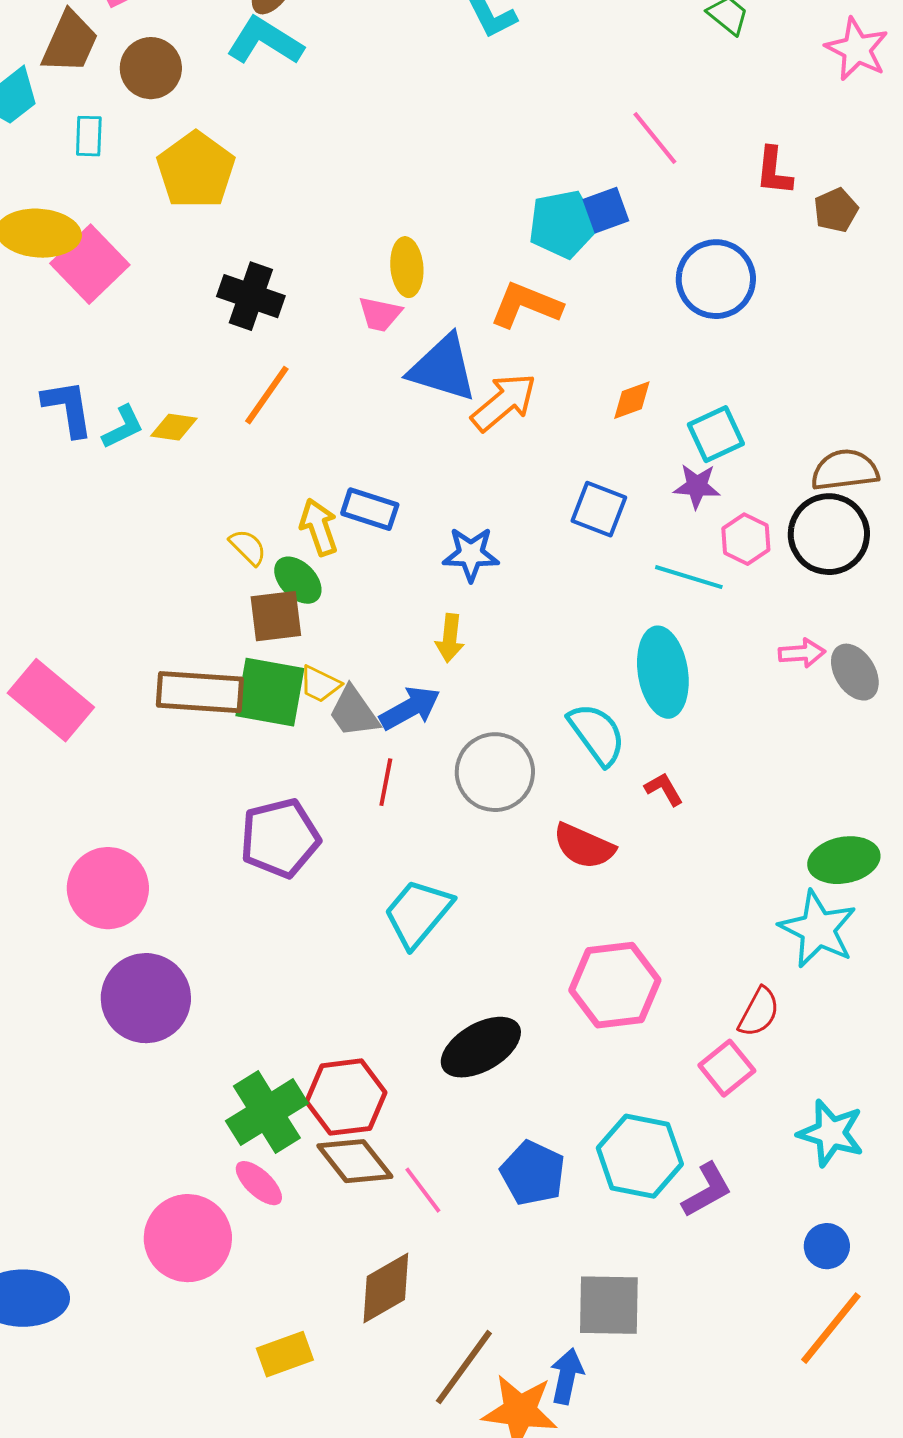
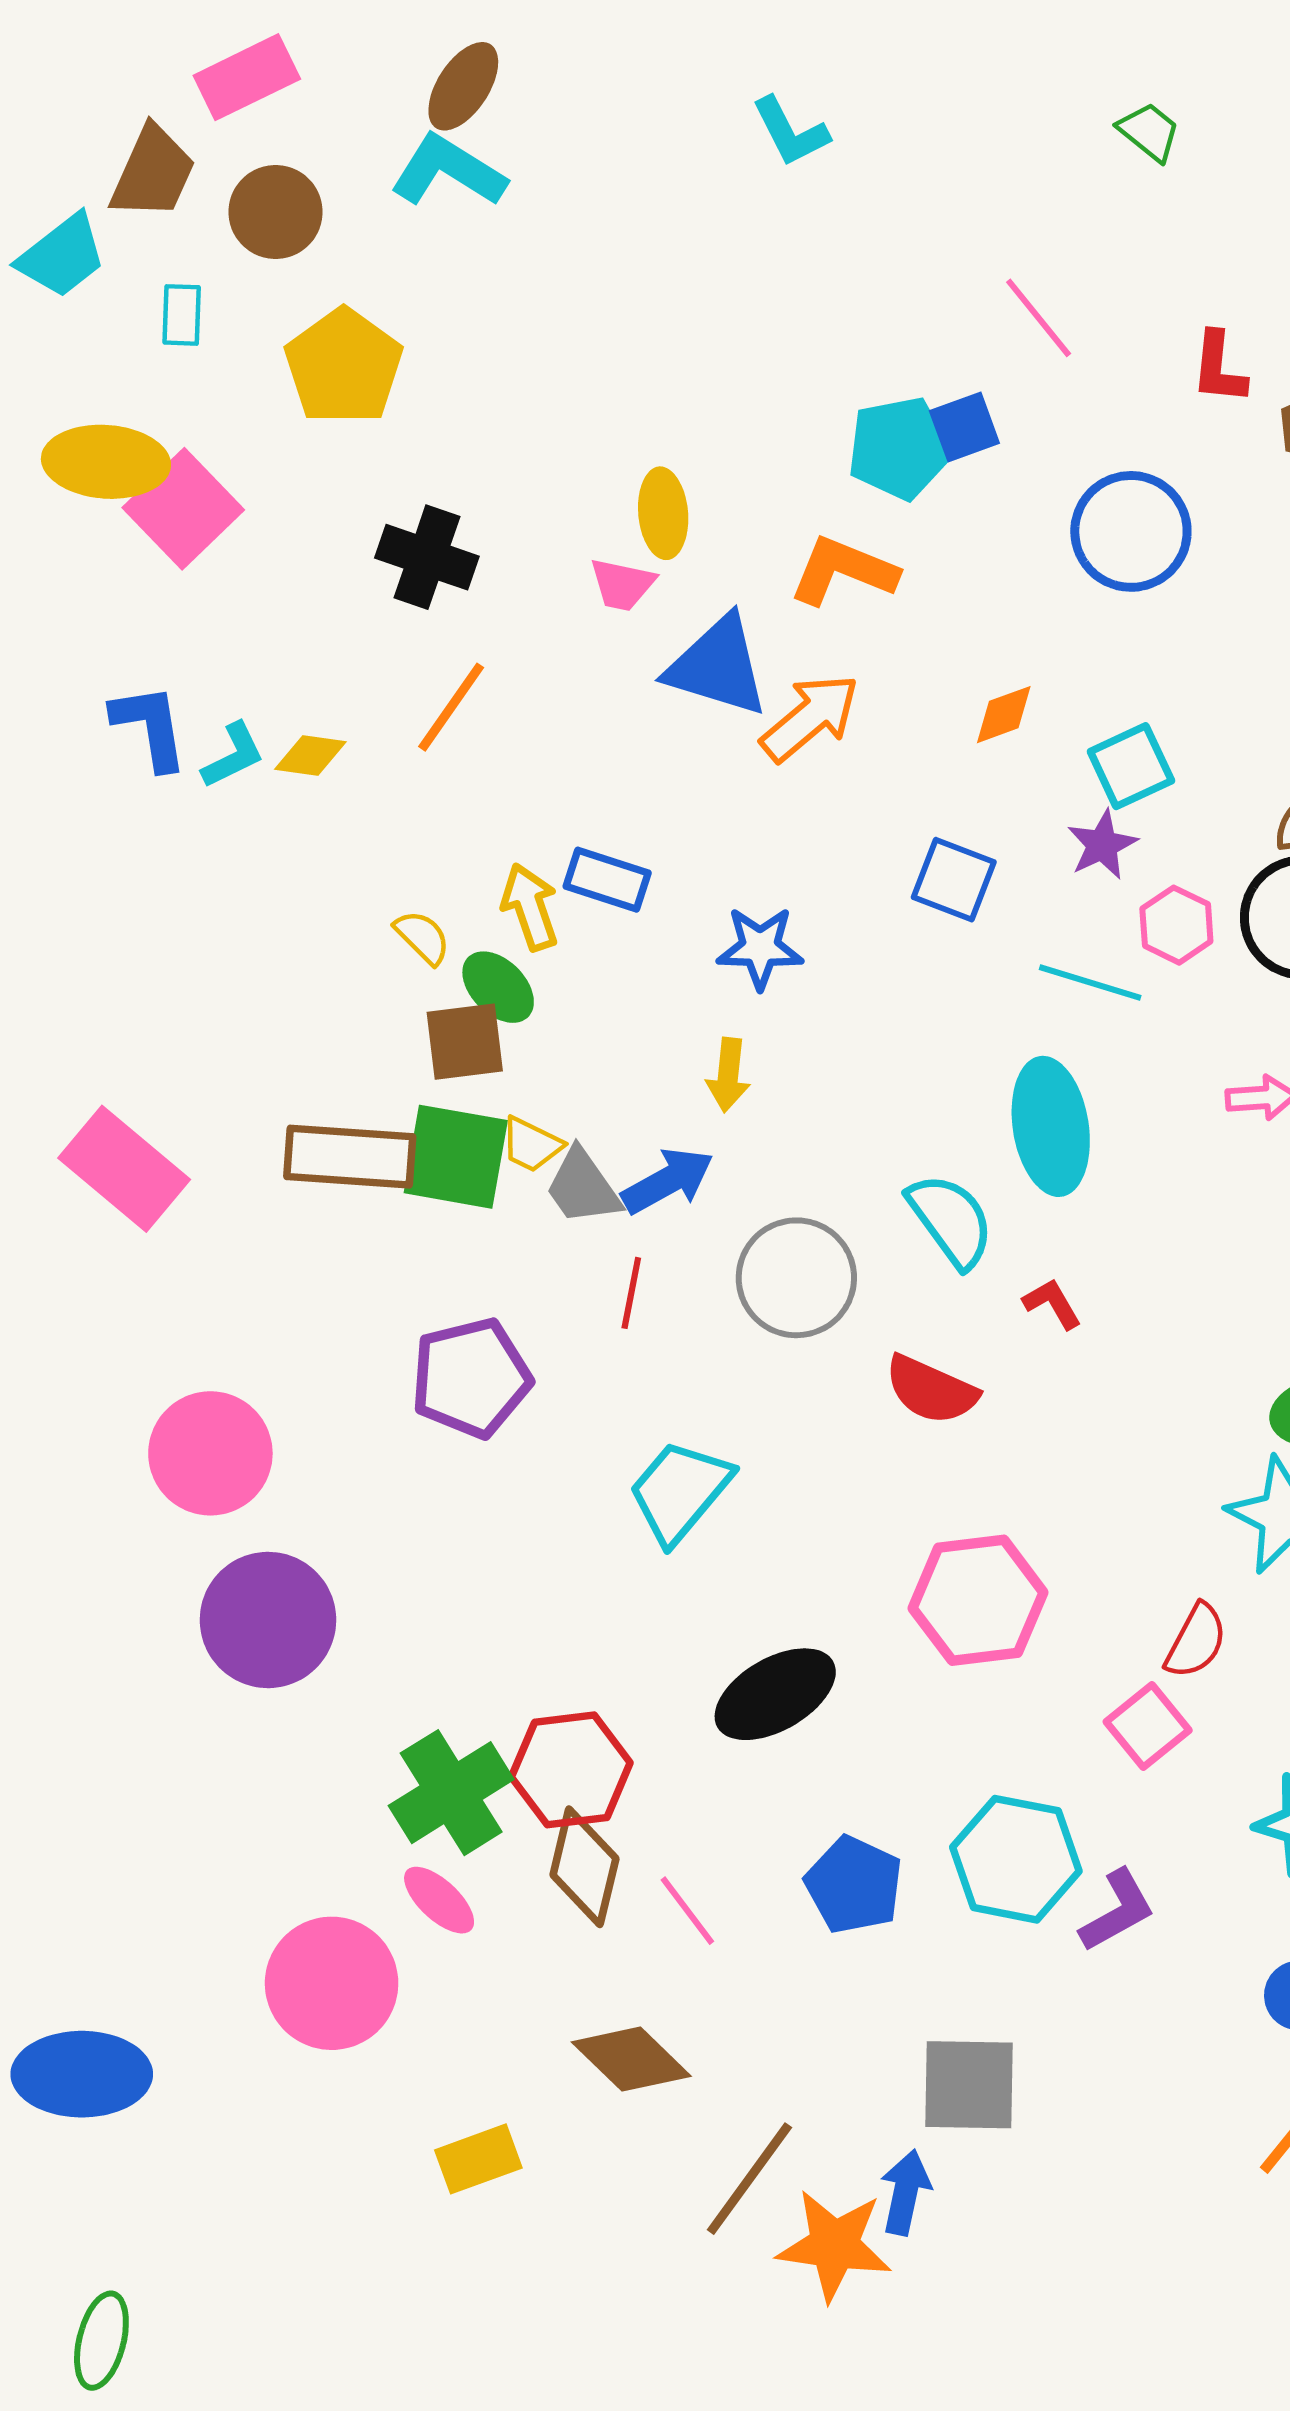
purple star: (697, 486) -> (1102, 845), turned -30
brown diamond: (355, 1161) -> (584, 1867), turned 52
brown diamond: (386, 1288) -> (631, 2059), turned 74

